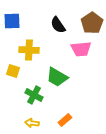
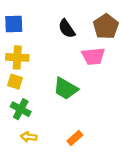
yellow cross: (29, 50) -> (17, 57), moved
green cross: (34, 95) -> (21, 109), moved
yellow arrow: (32, 123) -> (29, 137), moved

